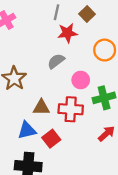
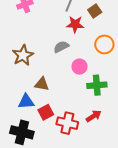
red cross: (71, 109) -> (67, 123), moved

